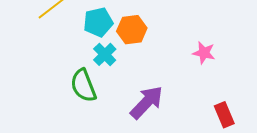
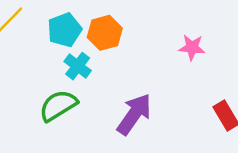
green semicircle: (83, 86) -> (58, 106), turned 88

